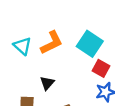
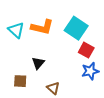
orange L-shape: (52, 43) -> (42, 27), turned 40

